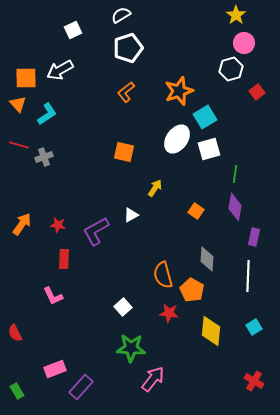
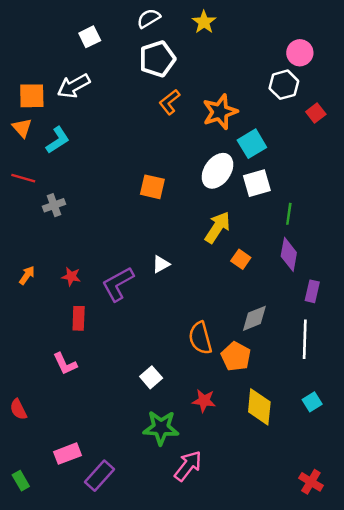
yellow star: (236, 15) -> (204, 22), moved
orange L-shape: (126, 92) -> (170, 102), moved
gray cross: (44, 157) -> (54, 205), moved
yellow arrow: (155, 188) -> (217, 227), moved, size x1.5
orange arrow: (22, 224) -> (27, 275), size x0.7
gray diamond: (207, 259) -> (254, 318), turned 65
red star: (169, 313) -> (204, 401), moved
red cross: (254, 381) -> (311, 482), moved

